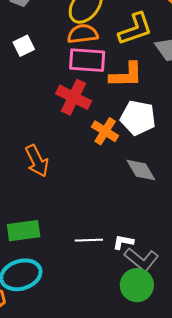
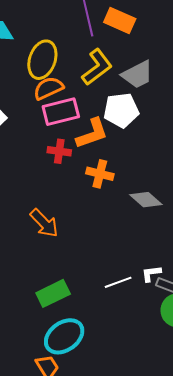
orange L-shape: (126, 75) -> (92, 133), moved
red cross: (74, 97) -> (59, 151), size x0.7
white pentagon: (138, 118) -> (121, 110), moved

